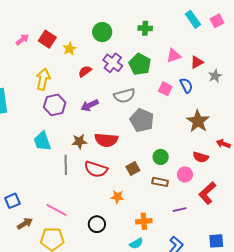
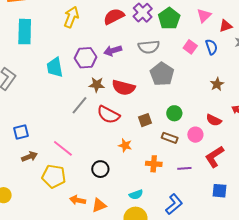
pink triangle: (174, 56) -> (204, 16), turned -35
red semicircle: (85, 71) -> (114, 16), size x1.5
purple hexagon: (55, 105) -> (85, 58), moved
brown star: (198, 121) -> (217, 84), size x0.6
cyan trapezoid: (42, 141) -> (55, 67), moved
gray line: (66, 165) -> (79, 105), turned 30
orange cross: (144, 221) -> (154, 164), moved
blue square: (216, 241) -> (219, 191), moved

